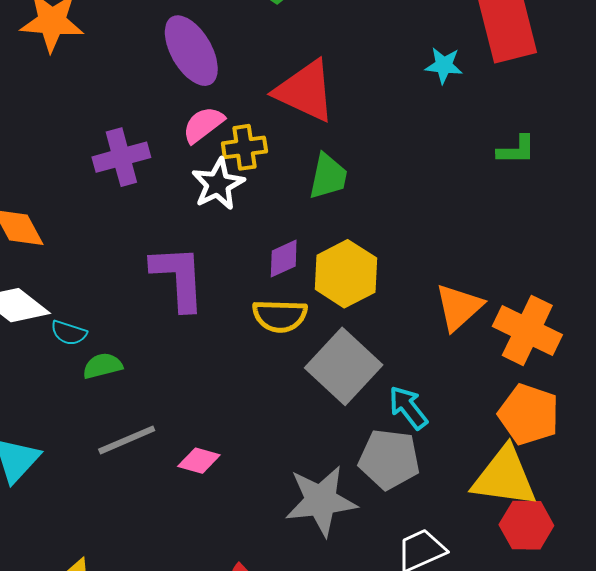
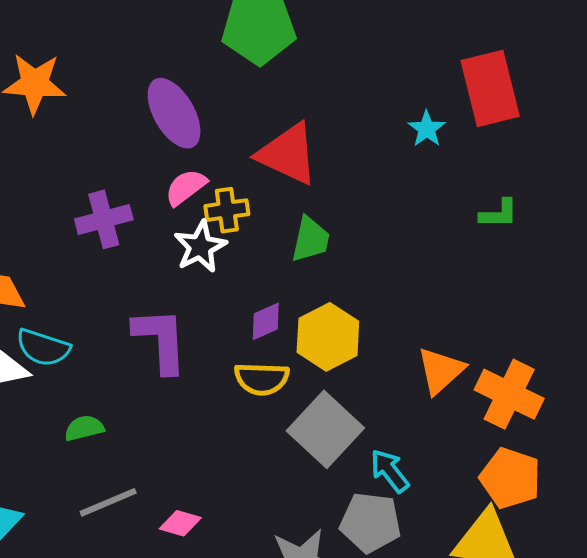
cyan star: (444, 65) -> (427, 129), turned 30
cyan semicircle: (69, 333) -> (43, 348), moved, size x1.5

